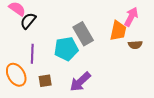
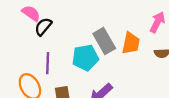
orange trapezoid: (118, 31) -> (131, 43), moved

